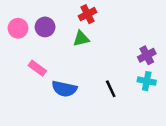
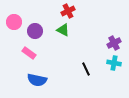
purple circle: (45, 27) -> (35, 31), moved
green triangle: (81, 39) -> (63, 30), turned 40
blue semicircle: (64, 89) -> (37, 80), moved

